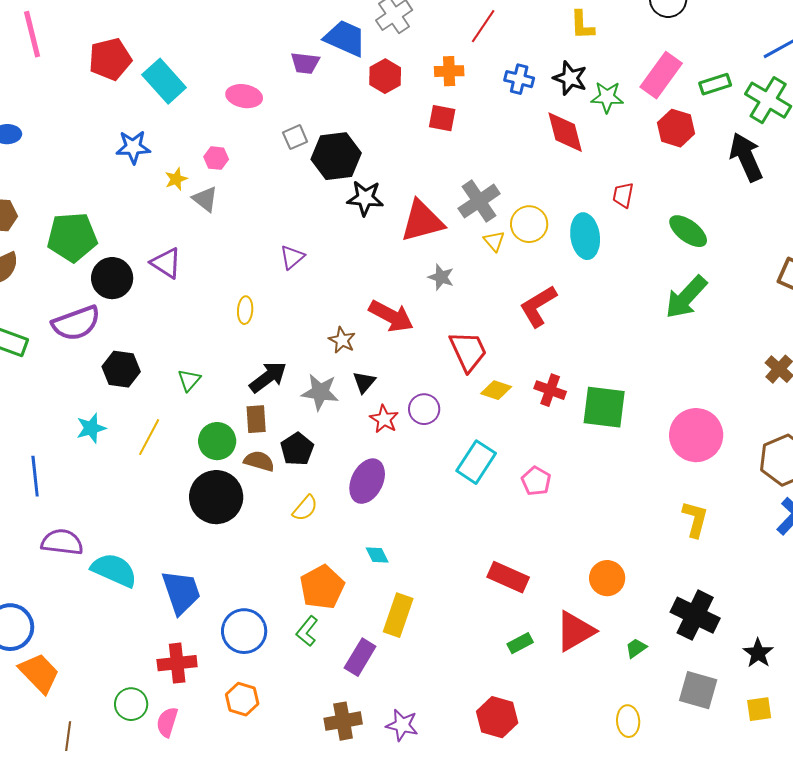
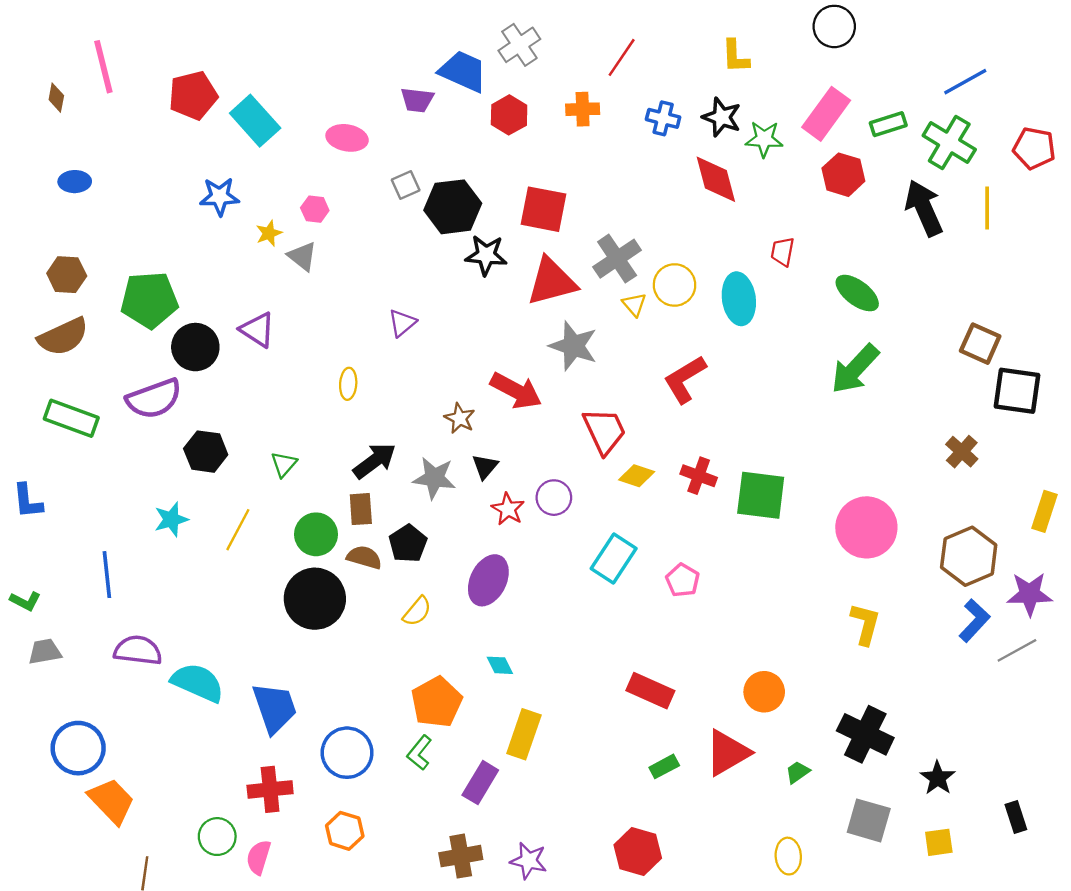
red square: (442, 118) -> (544, 209), moved, size x1.5
gray star: (441, 277) -> (573, 346), size x1.6

